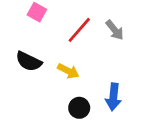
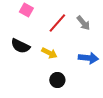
blue arrow: (113, 97) -> (88, 58), moved, turned -90

